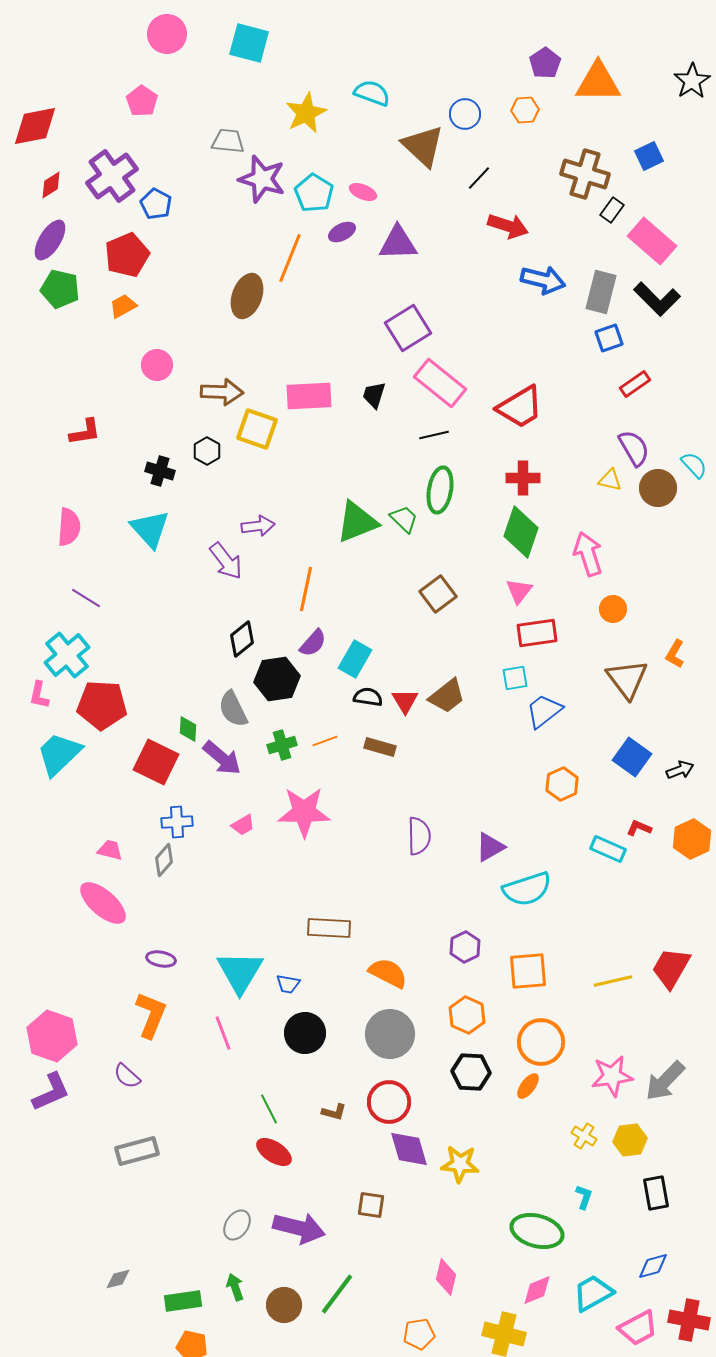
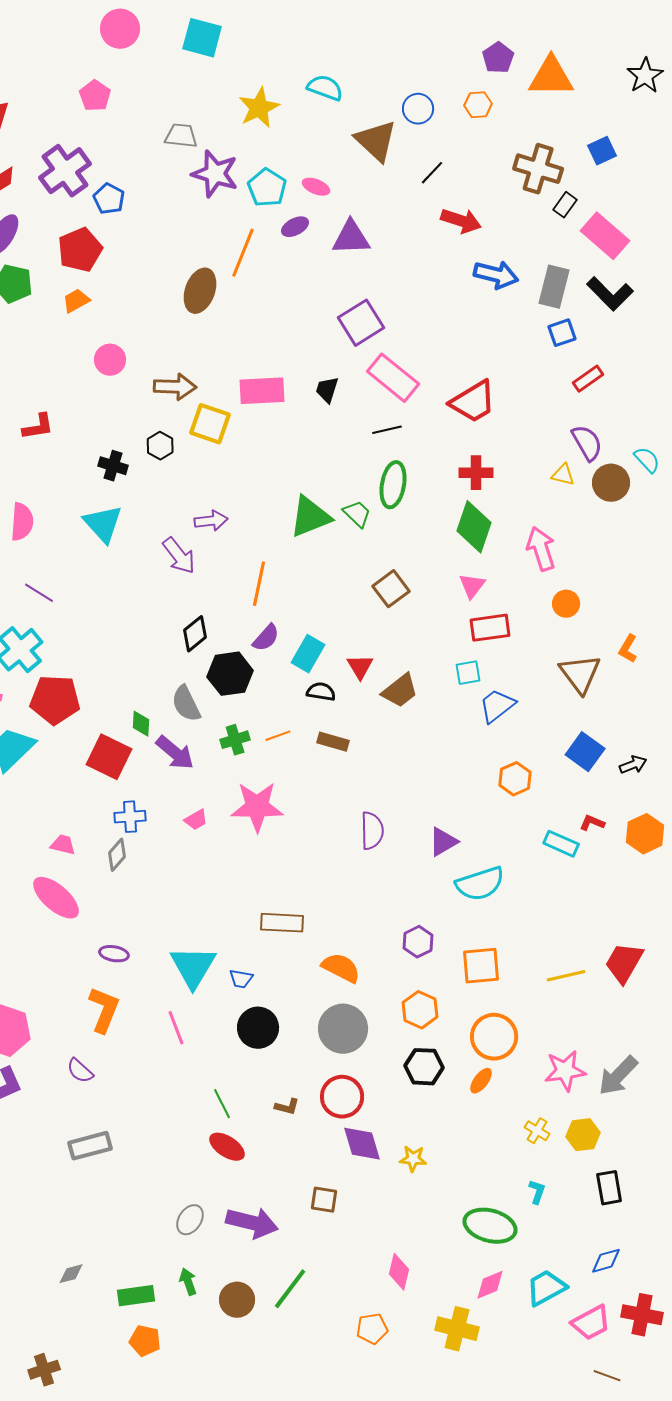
red triangle: (405, 701) -> (360, 667), moved
yellow star: (460, 1164) -> (413, 1159), size x0.7

